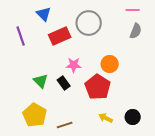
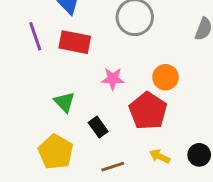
red rectangle: (60, 36) -> (75, 42), moved, turned 35
black rectangle: (64, 83) -> (98, 127), moved
brown line: (65, 125) -> (113, 167), moved

